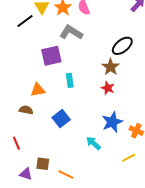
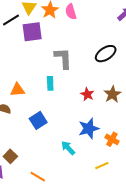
gray L-shape: (71, 32) -> (63, 58), moved, turned 50
purple square: (51, 56) -> (32, 32), moved
brown star: (111, 67) -> (112, 94), moved
brown square: (43, 164) -> (10, 156), moved, turned 32

